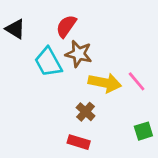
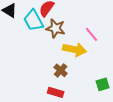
cyan trapezoid: (48, 62) -> (34, 20), moved
pink line: (137, 81) -> (92, 34), moved

